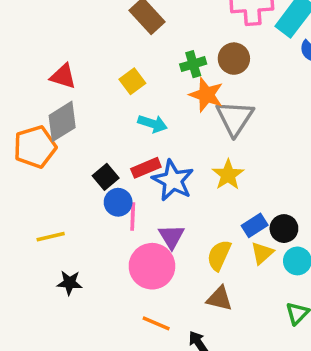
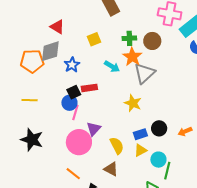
cyan arrow: (153, 124) -> (112, 66), moved
yellow star: (228, 175) -> (133, 103), turned -30
black square: (106, 177) -> (74, 92), moved
blue star: (173, 180) -> (72, 65), moved, size x0.7
black circle: (284, 229) -> (159, 128), moved
yellow line: (51, 237) -> (30, 100), moved
yellow semicircle: (219, 255) -> (117, 146), turned 114
black star: (69, 283) -> (32, 140), size x1.6

